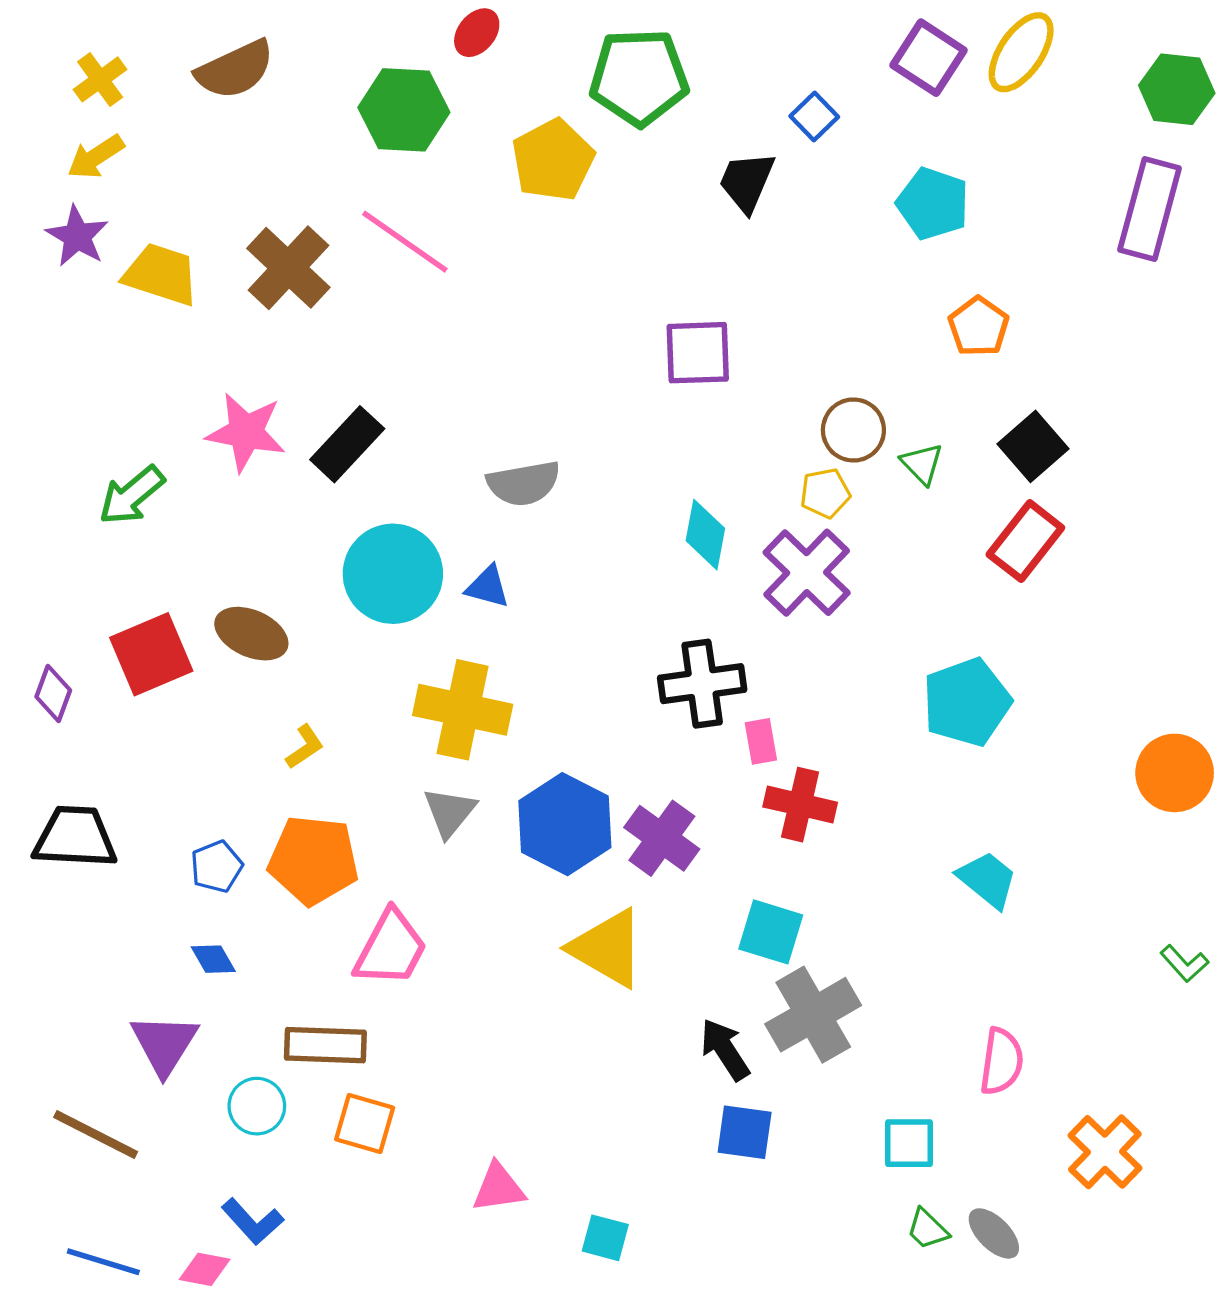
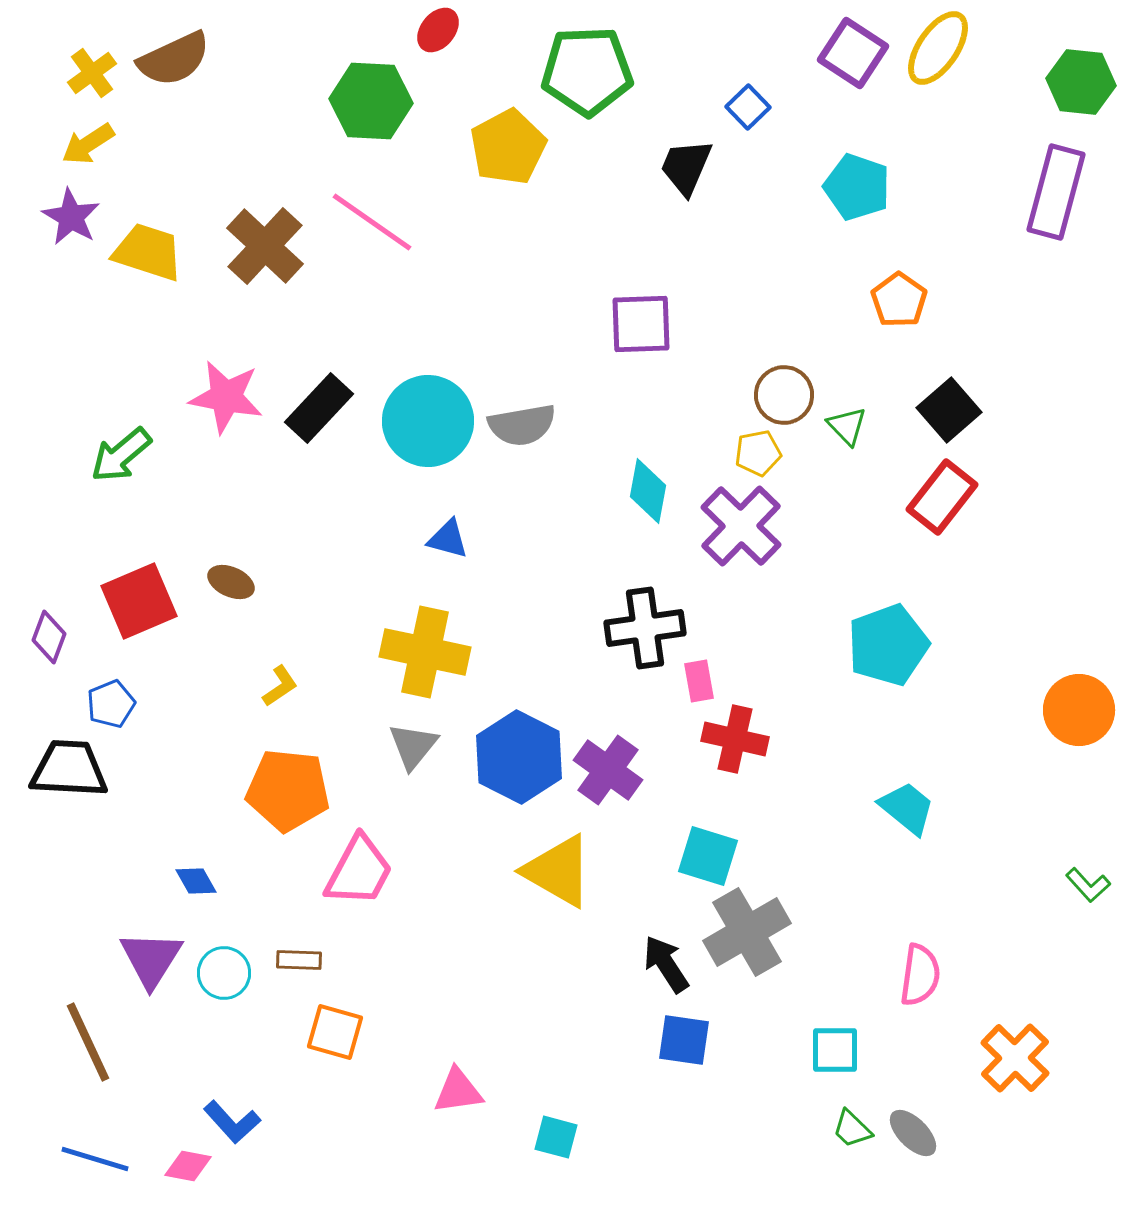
brown semicircle: (235, 70) -> (174, 59), moved
gray semicircle: (524, 483) -> (522, 425), moved
cyan circle: (393, 574) -> (428, 421), moved
brown ellipse: (251, 634) -> (231, 582), size x0.7
blue pentagon: (217, 867) -> (111, 704), moved
brown rectangle: (325, 1045) -> (299, 960), size x0.6
cyan circle: (257, 1106) -> (224, 973), moved
brown line: (96, 1134) -> (88, 1042), turned 38

